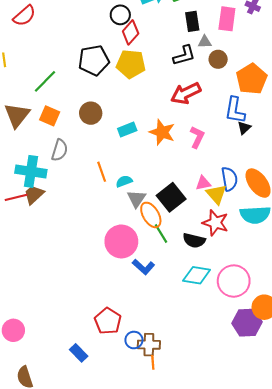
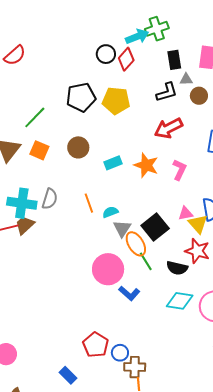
red diamond: (131, 32) -> (126, 59), moved
gray semicircle: (60, 150) -> (50, 199), moved
blue circle: (134, 340) -> (120, 353), moved

